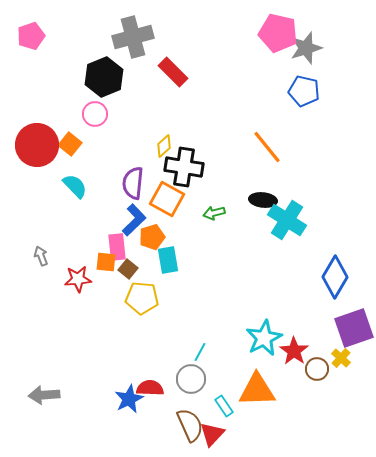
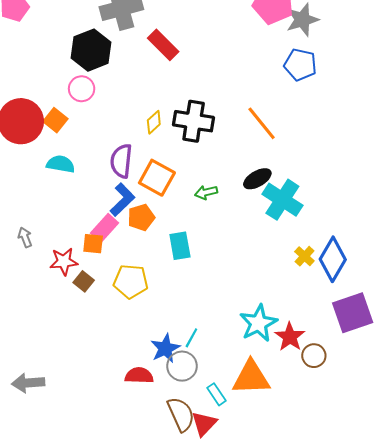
black cross: (184, 167) -> (194, 121), moved
cyan semicircle: (75, 186) -> (61, 164), turned -36
black ellipse: (263, 200) -> (257, 179), turned -36
pink rectangle: (117, 247) -> (105, 228), turned 48
cyan rectangle: (168, 260) -> (180, 246), moved
brown square: (128, 269) -> (84, 281), moved
yellow cross: (341, 358) -> (304, 256), moved
blue star: (129, 399) -> (165, 348), moved

